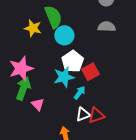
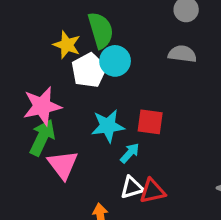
white pentagon: (73, 61) -> (89, 70), moved
red square: (90, 72) -> (150, 122), turned 30
pink triangle: (38, 104) -> (63, 165), size x1.5

